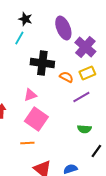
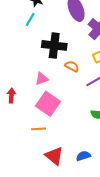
orange semicircle: (66, 77) -> (72, 66), moved

